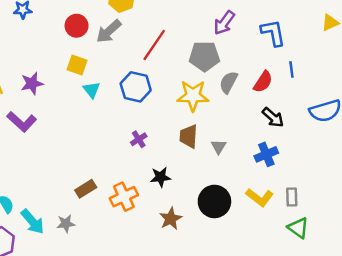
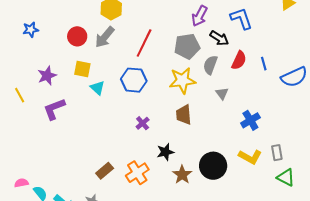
blue line: (291, 70) -> (264, 64), moved
purple star: (32, 83) -> (47, 76), moved
black arrow: (273, 117) -> (219, 38), moved
purple L-shape: (22, 122) -> (54, 109), moved, turned 125
gray triangle: (219, 147) -> (222, 93), moved
brown star: (171, 219) -> (182, 175), moved

